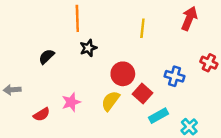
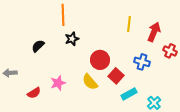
red arrow: (189, 18) -> (154, 32), moved
yellow line: (142, 28) -> (129, 24), moved
yellow semicircle: (110, 101) -> (90, 82), turned -78

